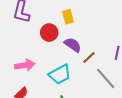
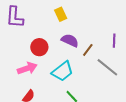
red circle: (49, 33) -> (39, 47), moved

